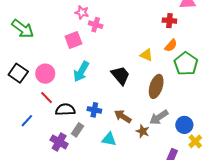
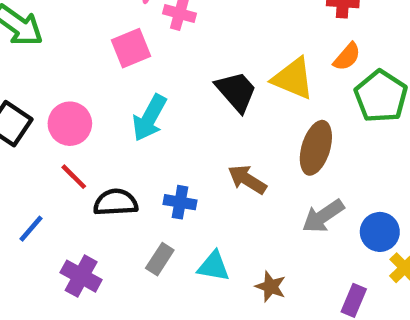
yellow triangle: (146, 55) -> (293, 78), size x1.5
black trapezoid: (120, 75) -> (236, 91), moved
brown arrow: (123, 116) -> (247, 179), moved
gray rectangle: (77, 130) -> (160, 259), moved
brown star: (143, 131) -> (271, 287), moved
purple cross: (59, 142) -> (81, 276), moved

